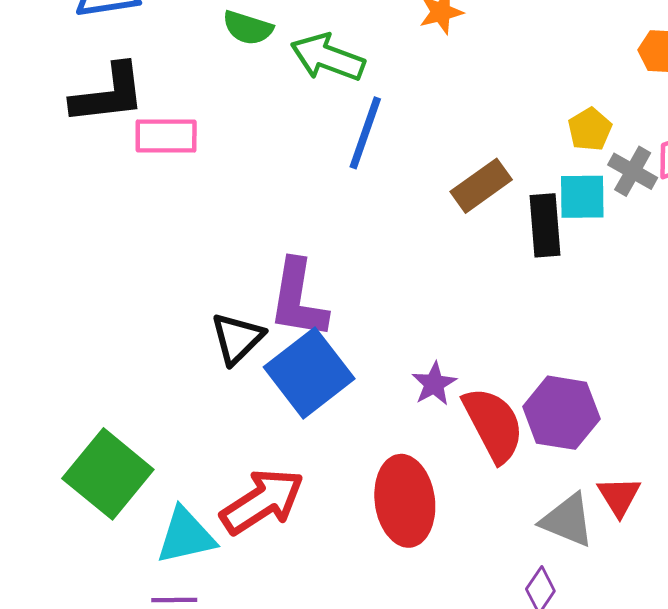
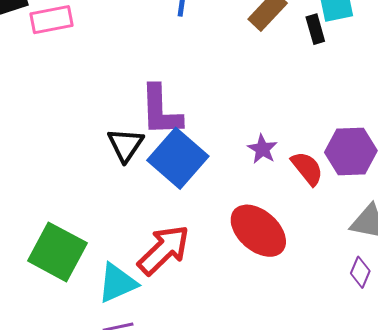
black rectangle: (545, 225) -> (315, 29), size x0.7
red semicircle: (493, 424) -> (307, 168), size x0.7
red ellipse: (405, 501) -> (258, 231), turned -30

